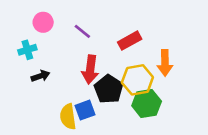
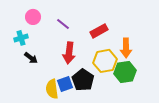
black arrow: (40, 76) -> (31, 58), turned 56
black pentagon: (109, 89) -> (83, 80), moved
green hexagon: (147, 103) -> (125, 72), moved

